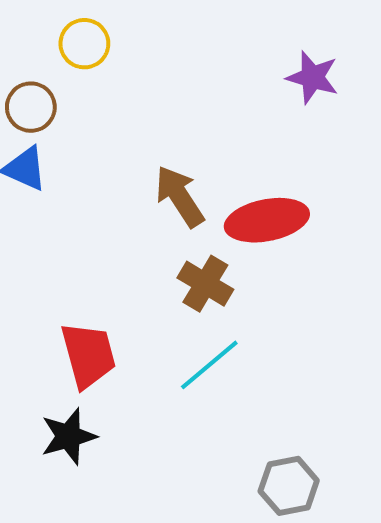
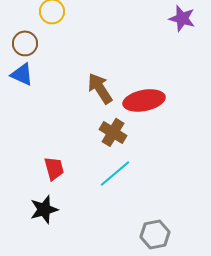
purple star: (312, 77) -> (182, 18), moved
red trapezoid: (88, 355) -> (54, 168), size x0.7

